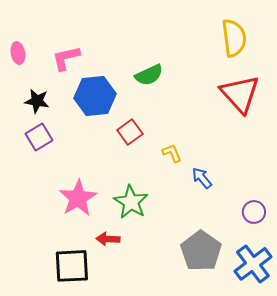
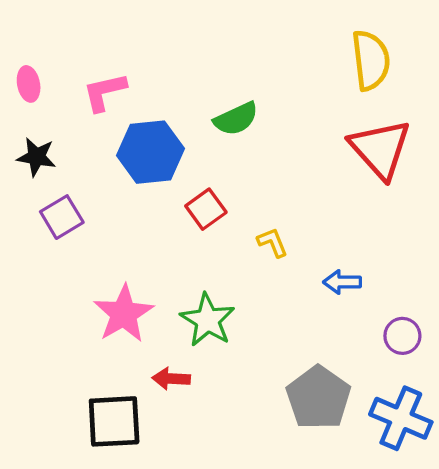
black star: (37, 101) -> (36, 157), moved
blue arrow: (202, 178) -> (342, 282), moved, turned -50
blue cross: (253, 264) -> (401, 418), turned -30

